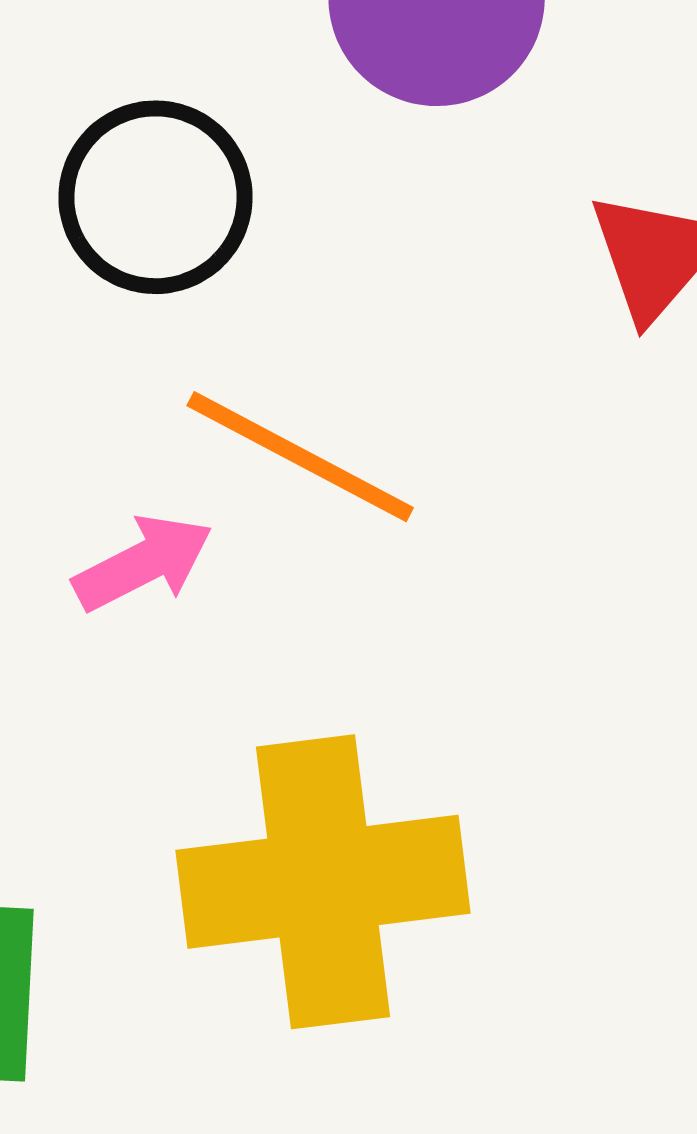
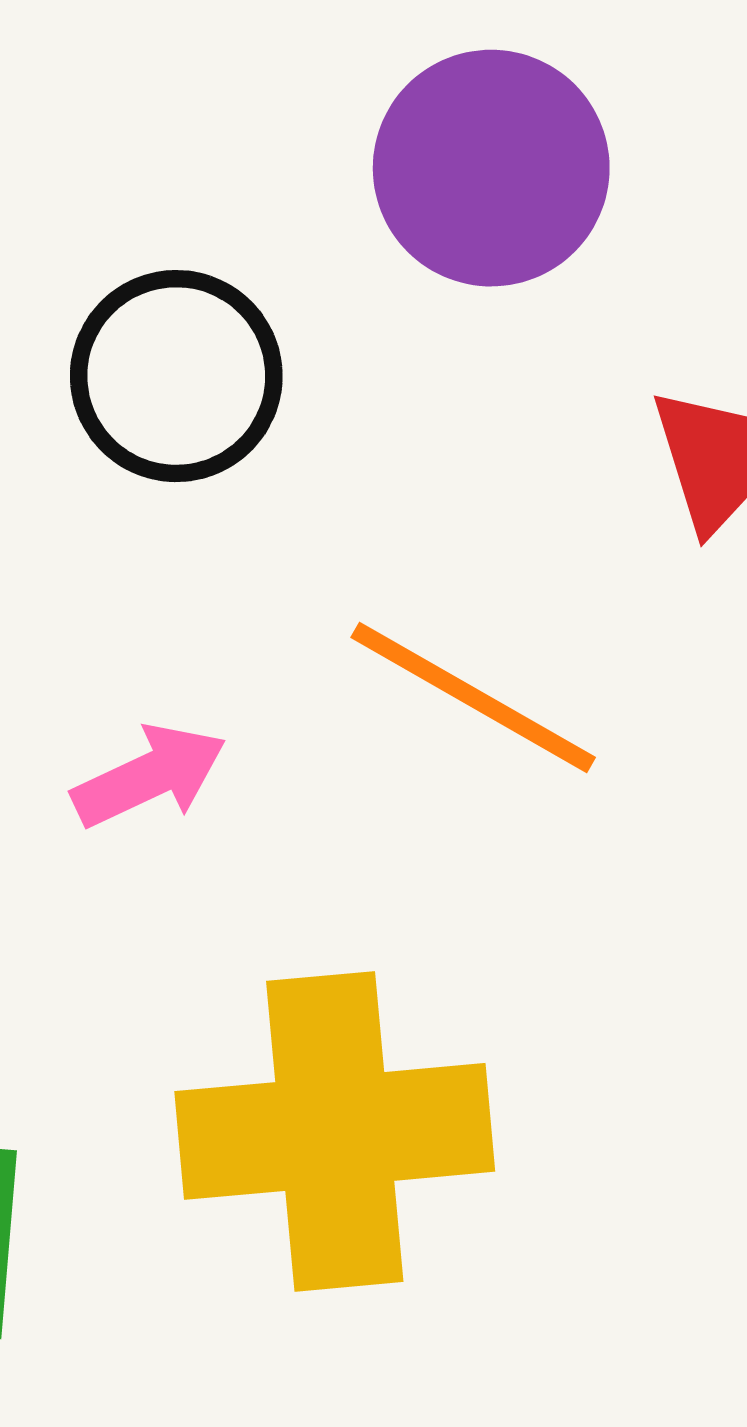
orange line: (300, 457) -> (473, 697), moved

